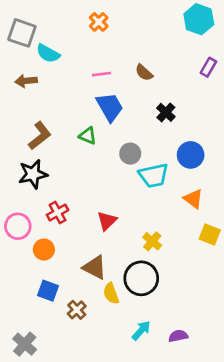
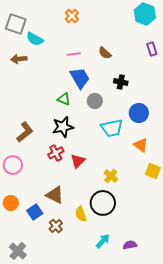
purple rectangle: (208, 67) -> (152, 49), turned -48
black cross: (166, 112) -> (121, 82), turned -32
brown L-shape: (40, 136) -> (25, 132), moved
gray circle: (130, 154) -> (95, 101), moved
black star: (33, 174) -> (63, 127), moved
red cross: (58, 213) -> (56, 153), moved
orange circle: (44, 250) -> (11, 203), moved
brown triangle: (95, 267) -> (55, 195), moved
blue square: (48, 291) -> (35, 212), turned 35

